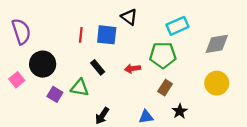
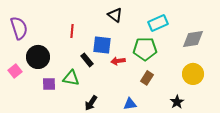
blue square: (107, 35) -> (102, 45), moved
purple square: (55, 94) -> (49, 84), turned -32
black star: (180, 111) -> (177, 102), moved

